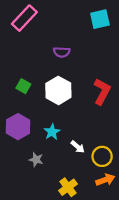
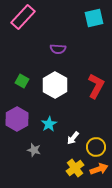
white arrow: (78, 147) -> (73, 138), turned 88
yellow cross: (68, 187) -> (75, 168), moved

